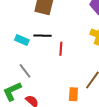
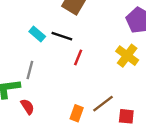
gray line: (25, 71) -> (30, 70), turned 35

